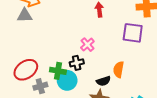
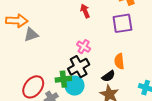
gray triangle: (25, 15) -> (31, 35), moved
black cross: (77, 63) -> (79, 67), size x1.5

